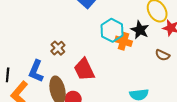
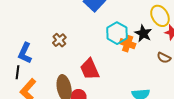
brown cross: (58, 48) -> (59, 40), moved
blue L-shape: (36, 71) -> (25, 53), moved

